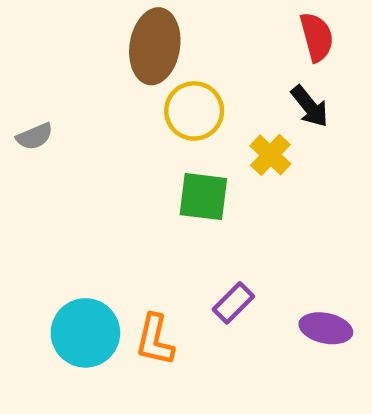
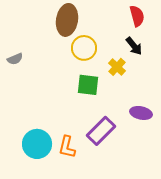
purple rectangle: (233, 303) -> (101, 131), size x1.6
purple ellipse: (326, 328) -> (141, 113), moved

